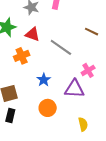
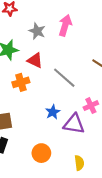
blue star: (44, 80) -> (53, 112), moved
orange circle: (48, 108) -> (41, 153), moved

